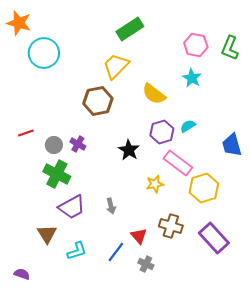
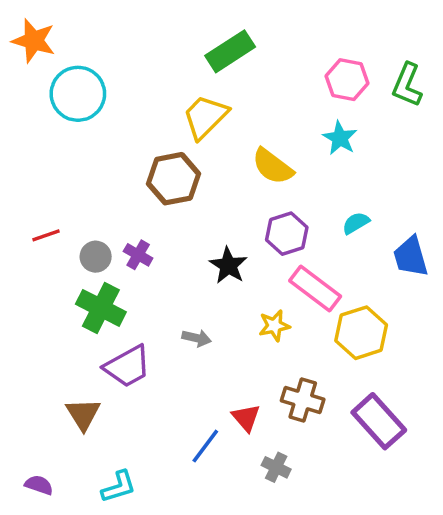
cyan semicircle: (188, 126) -> (356, 223), moved
gray arrow: (111, 206) -> (196, 338), moved, turned -63
cyan L-shape: (77, 251) -> (119, 487), moved
gray cross: (146, 264) -> (276, 467), moved

